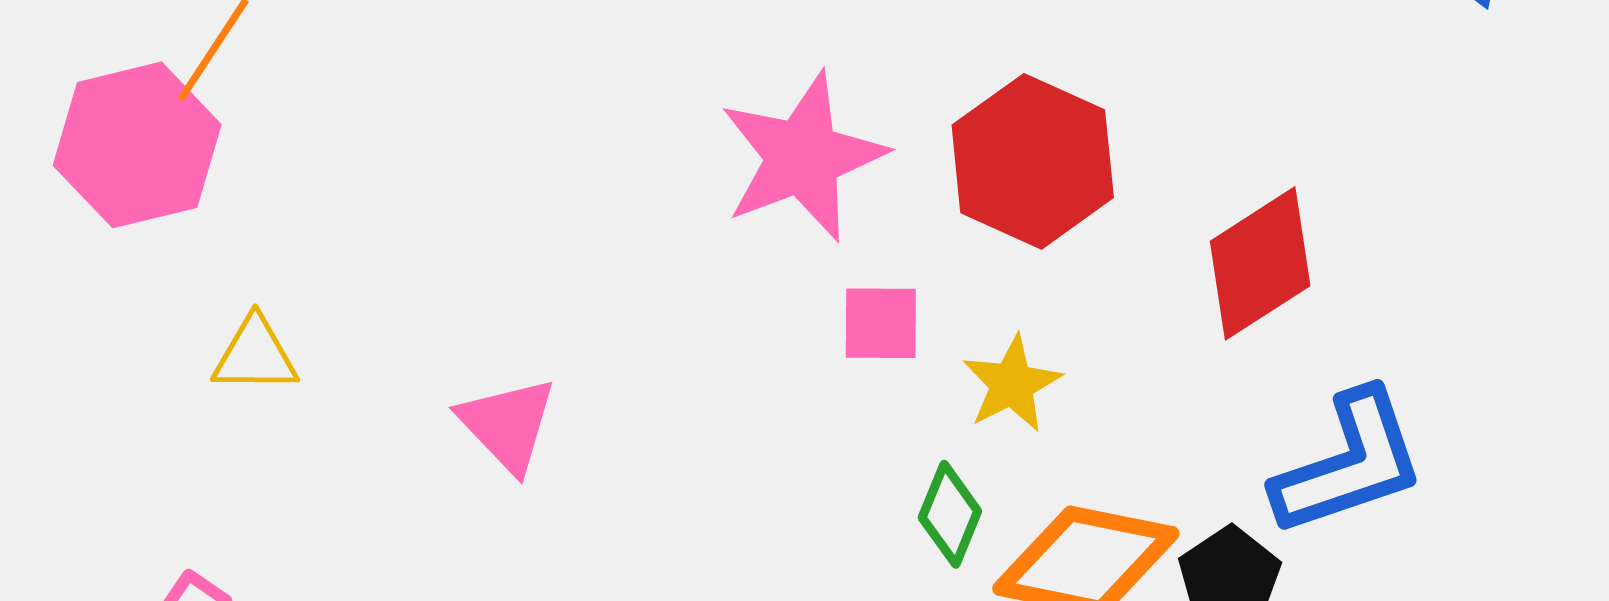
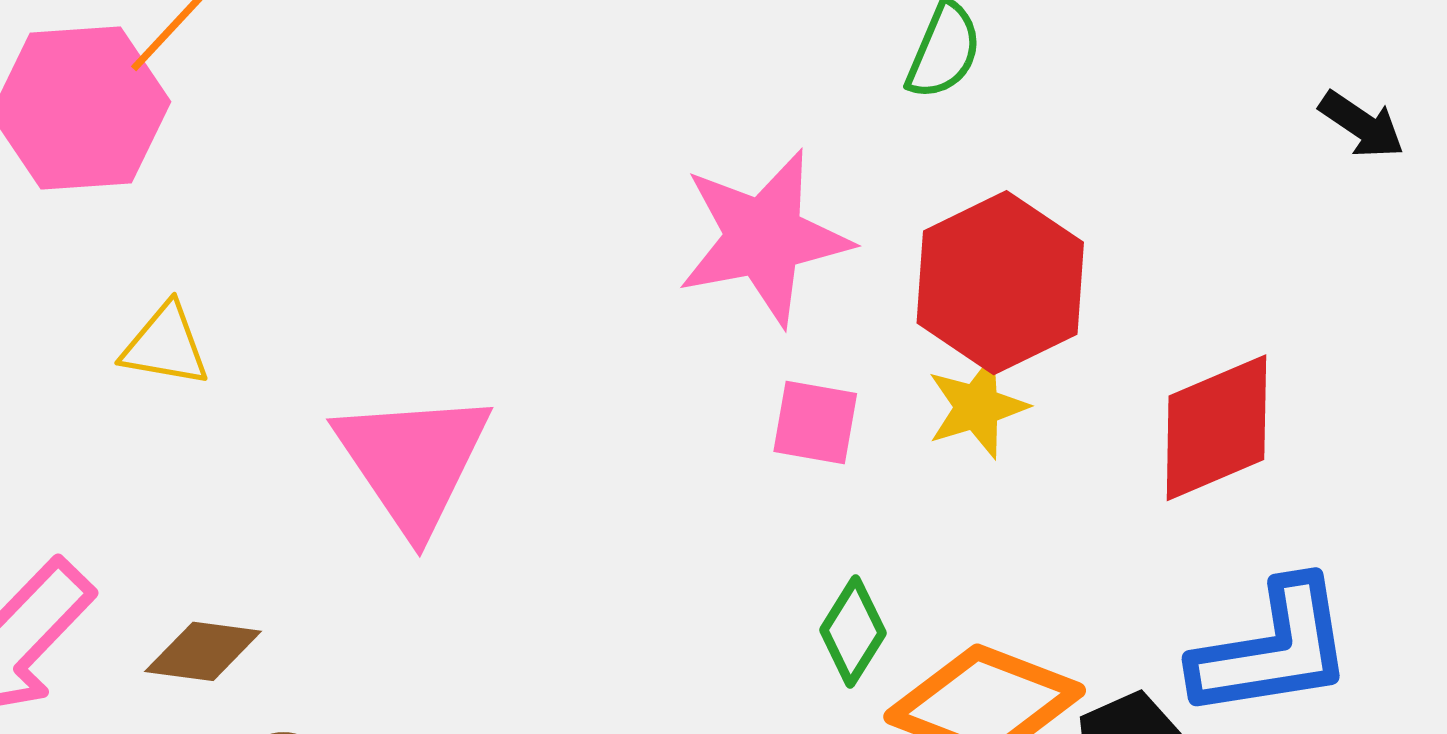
yellow star: (1012, 384) -> (977, 407), moved
pink triangle: (508, 425) -> (413, 461), size x1.5

